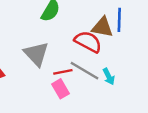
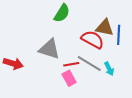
blue line: (119, 20) -> (119, 35), moved
gray triangle: (36, 54) -> (49, 49), turned -30

